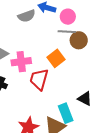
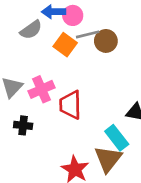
pink circle: (68, 17) -> (73, 15), moved
orange square: (56, 58) -> (65, 45), moved

